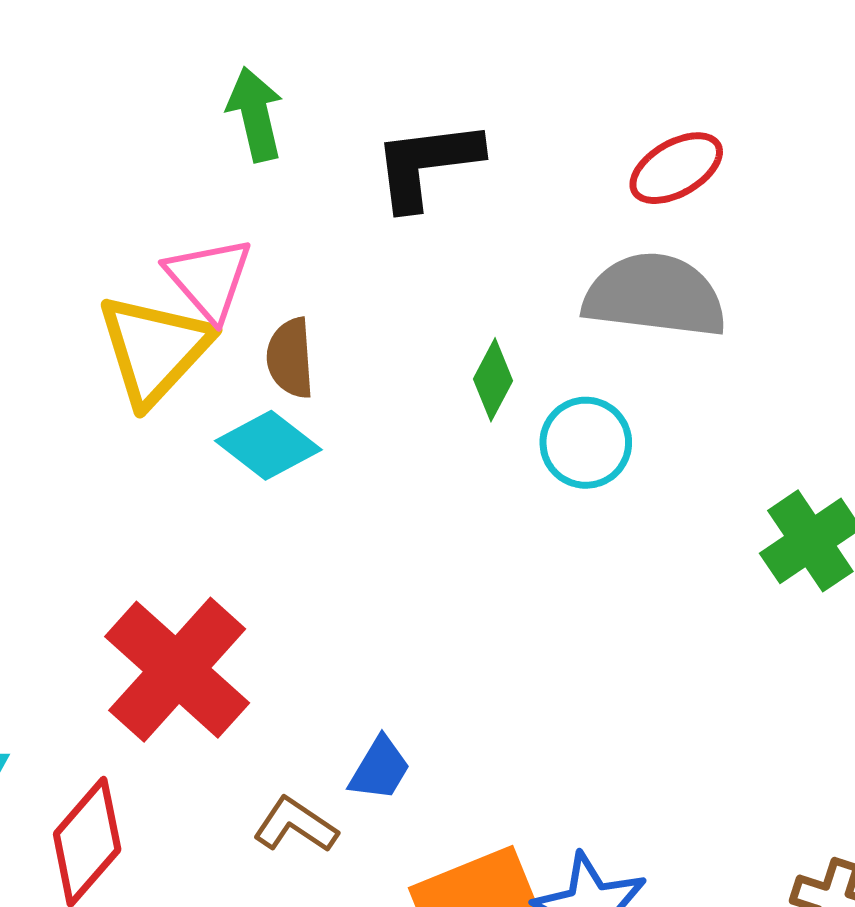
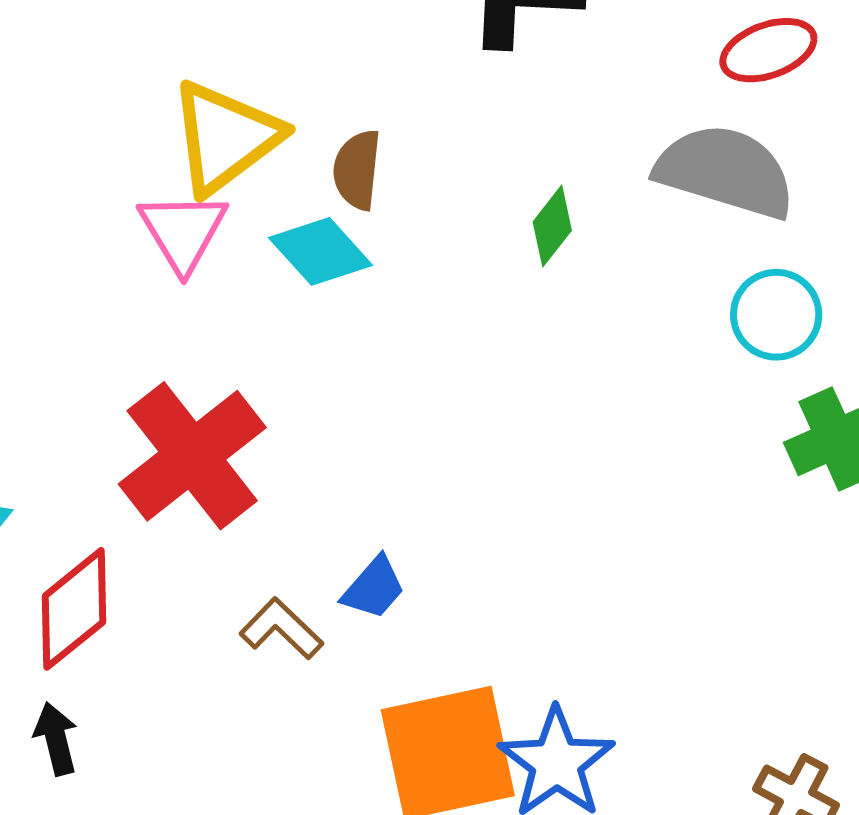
pink triangle: (209, 279) -> (183, 231), moved
cyan circle: (586, 443) -> (776, 315), moved

